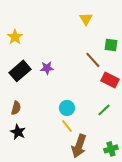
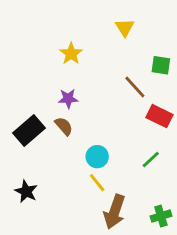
yellow star: (15, 37) -> (71, 54), moved
black rectangle: (20, 71) -> (29, 131), moved
brown semicircle: (16, 108) -> (64, 126), moved, turned -56

